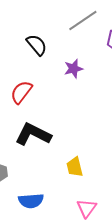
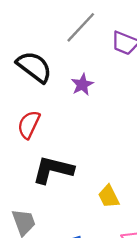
black semicircle: (37, 45) -> (34, 67), size x1.4

